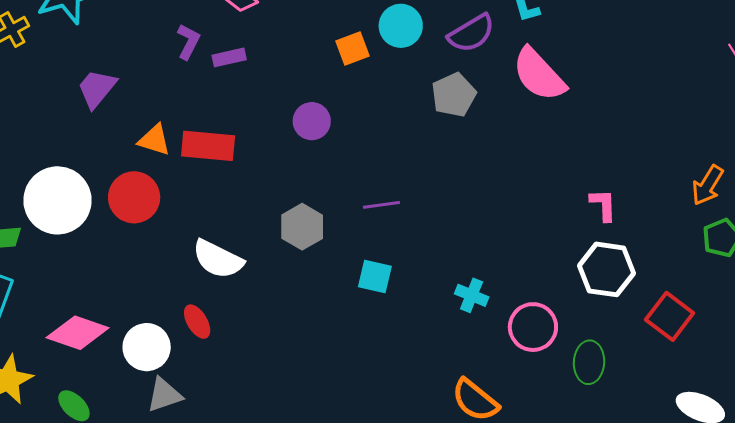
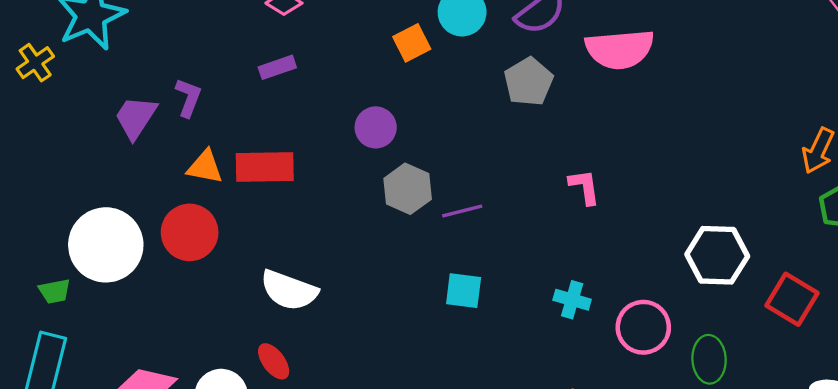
purple L-shape: (188, 42) -> (188, 98), moved
pink semicircle: (539, 75) -> (620, 49), turned -46
pink L-shape: (603, 205) -> (584, 187), moved
gray hexagon: (302, 227) -> (408, 189), moved

